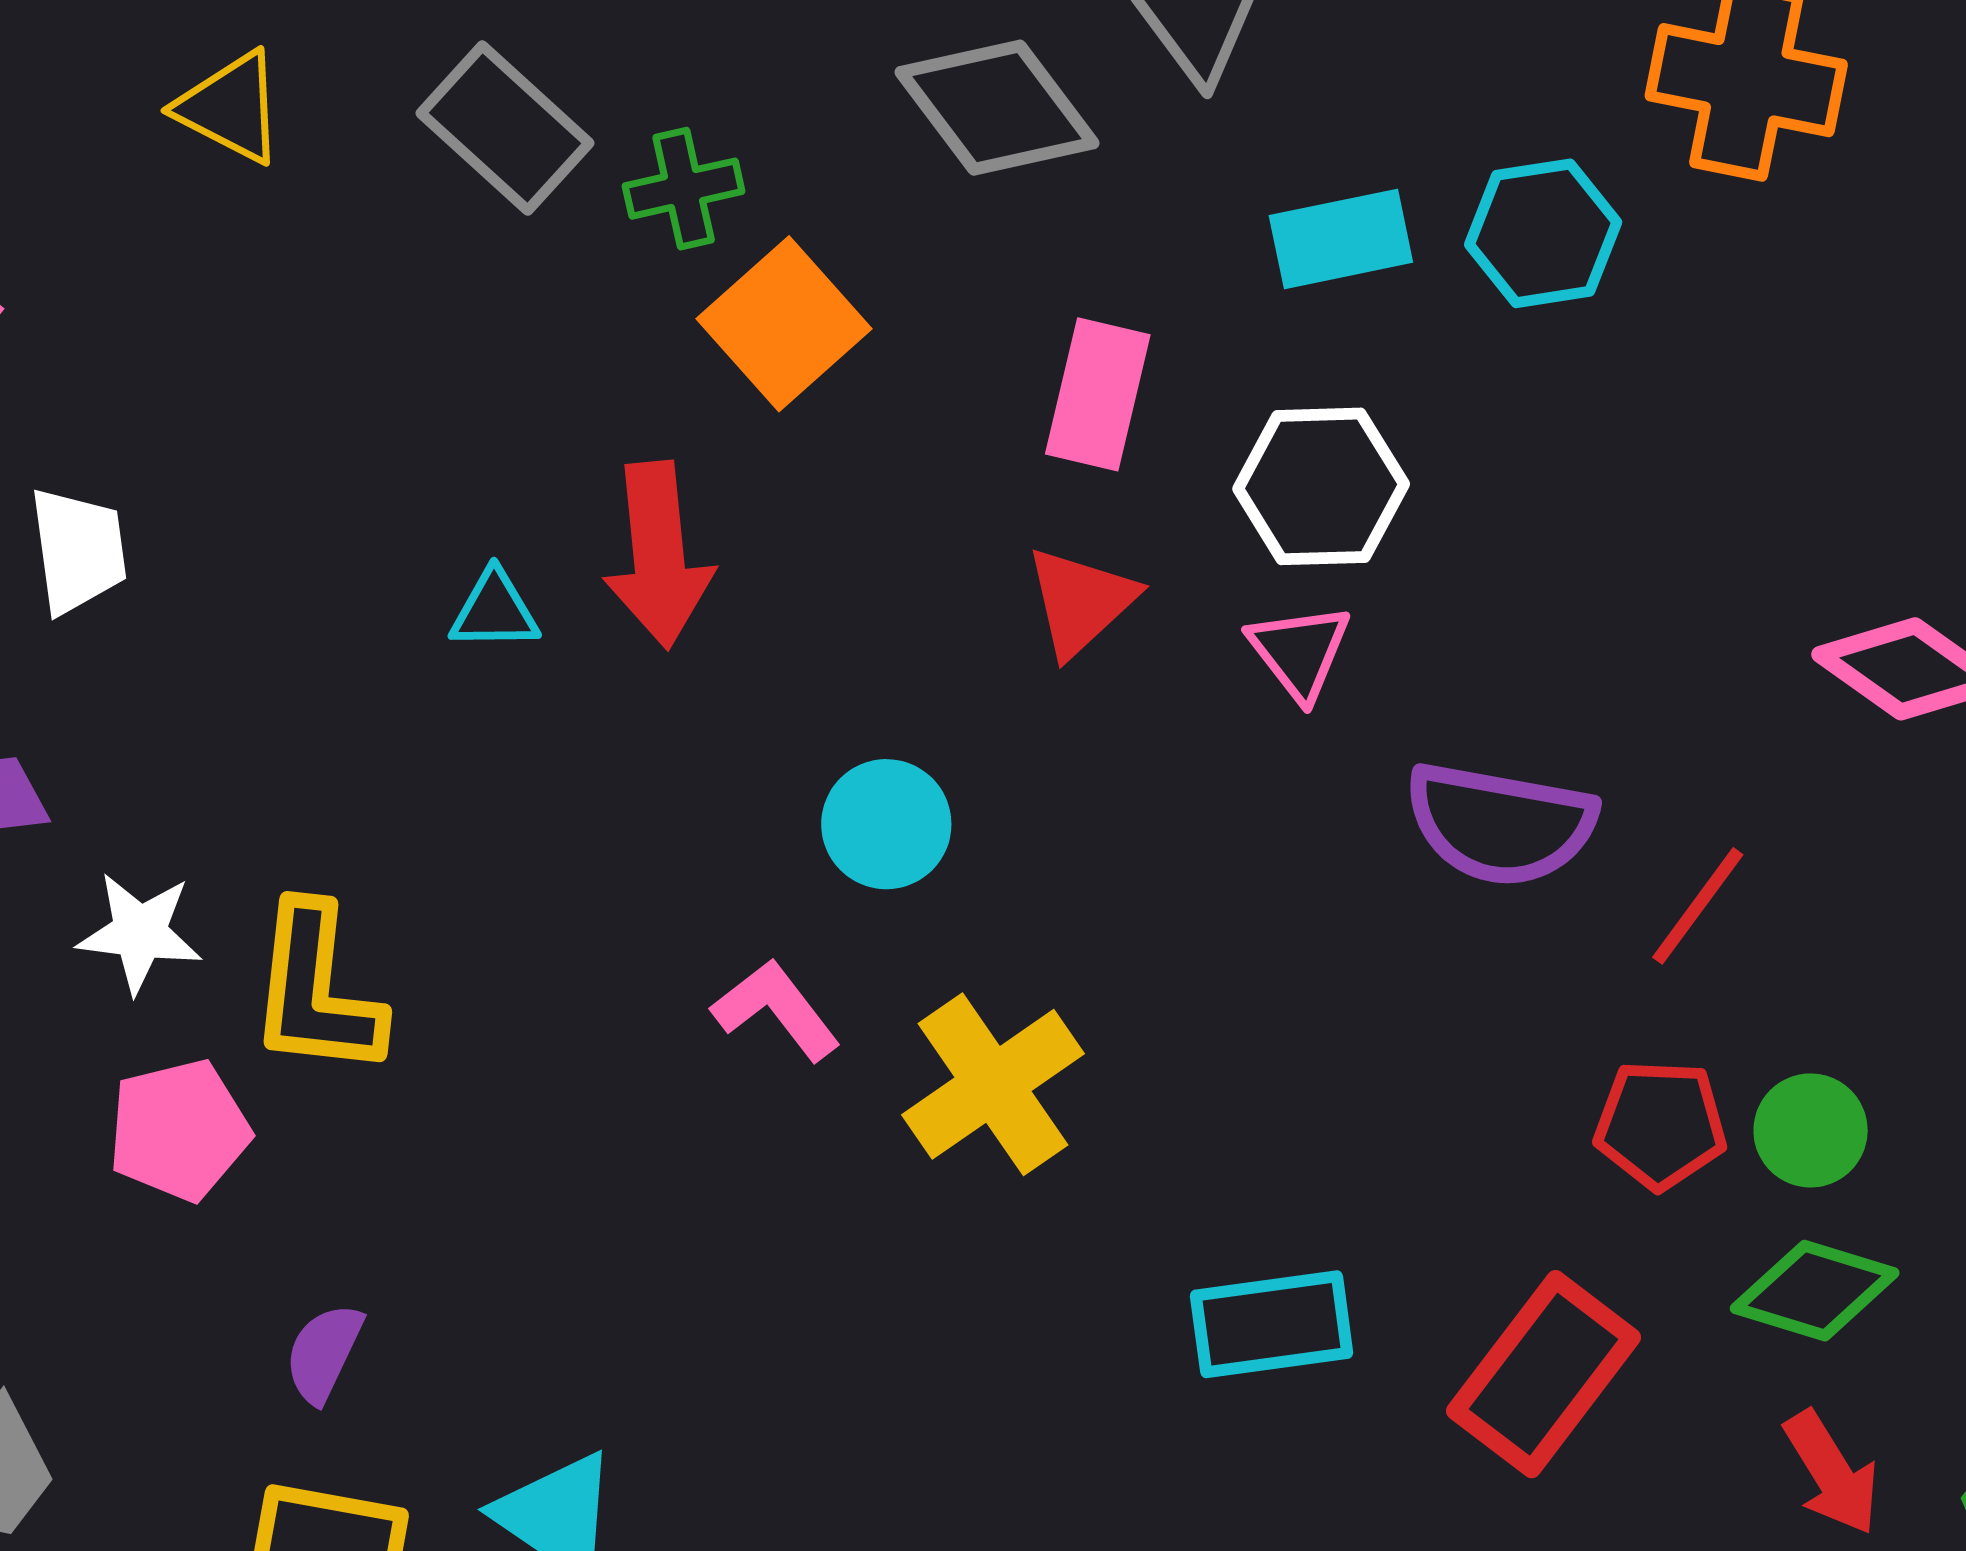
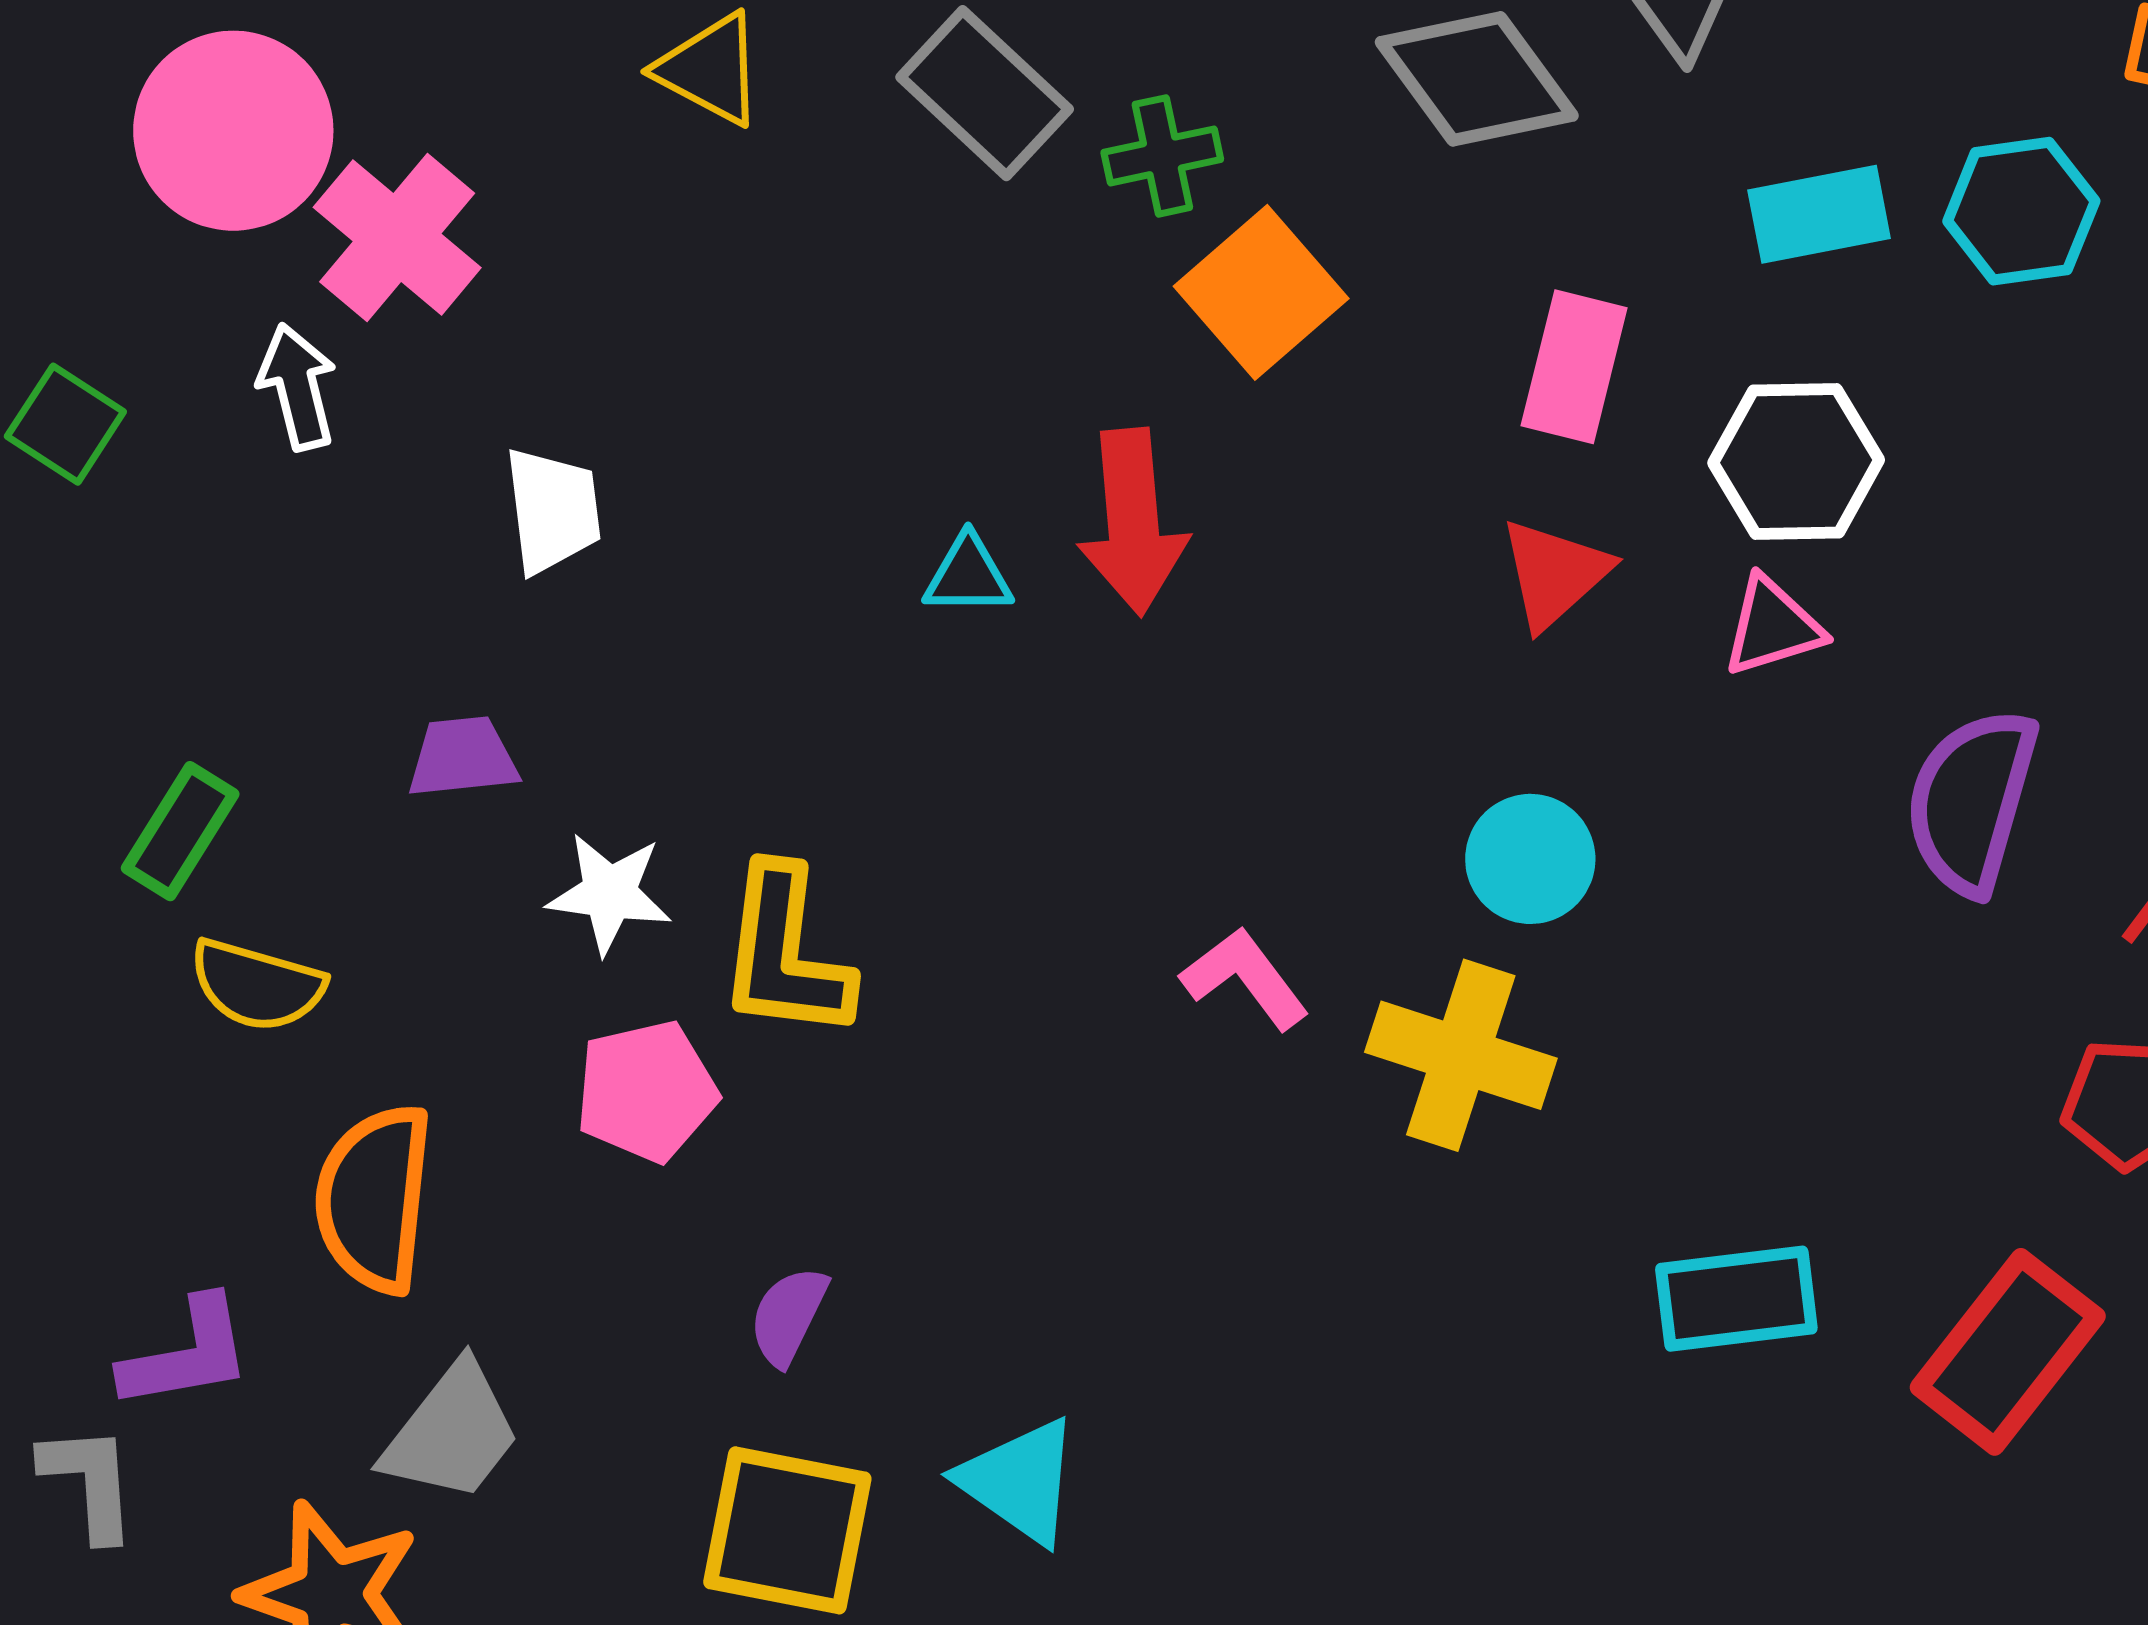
pink triangle: (1300, 652) -> (1773, 626), turned 50
cyan circle: (886, 824) -> (1530, 859), moved
purple semicircle: (1500, 824) -> (1971, 801), turned 95
yellow cross: (993, 1084) -> (1461, 1055), turned -38

